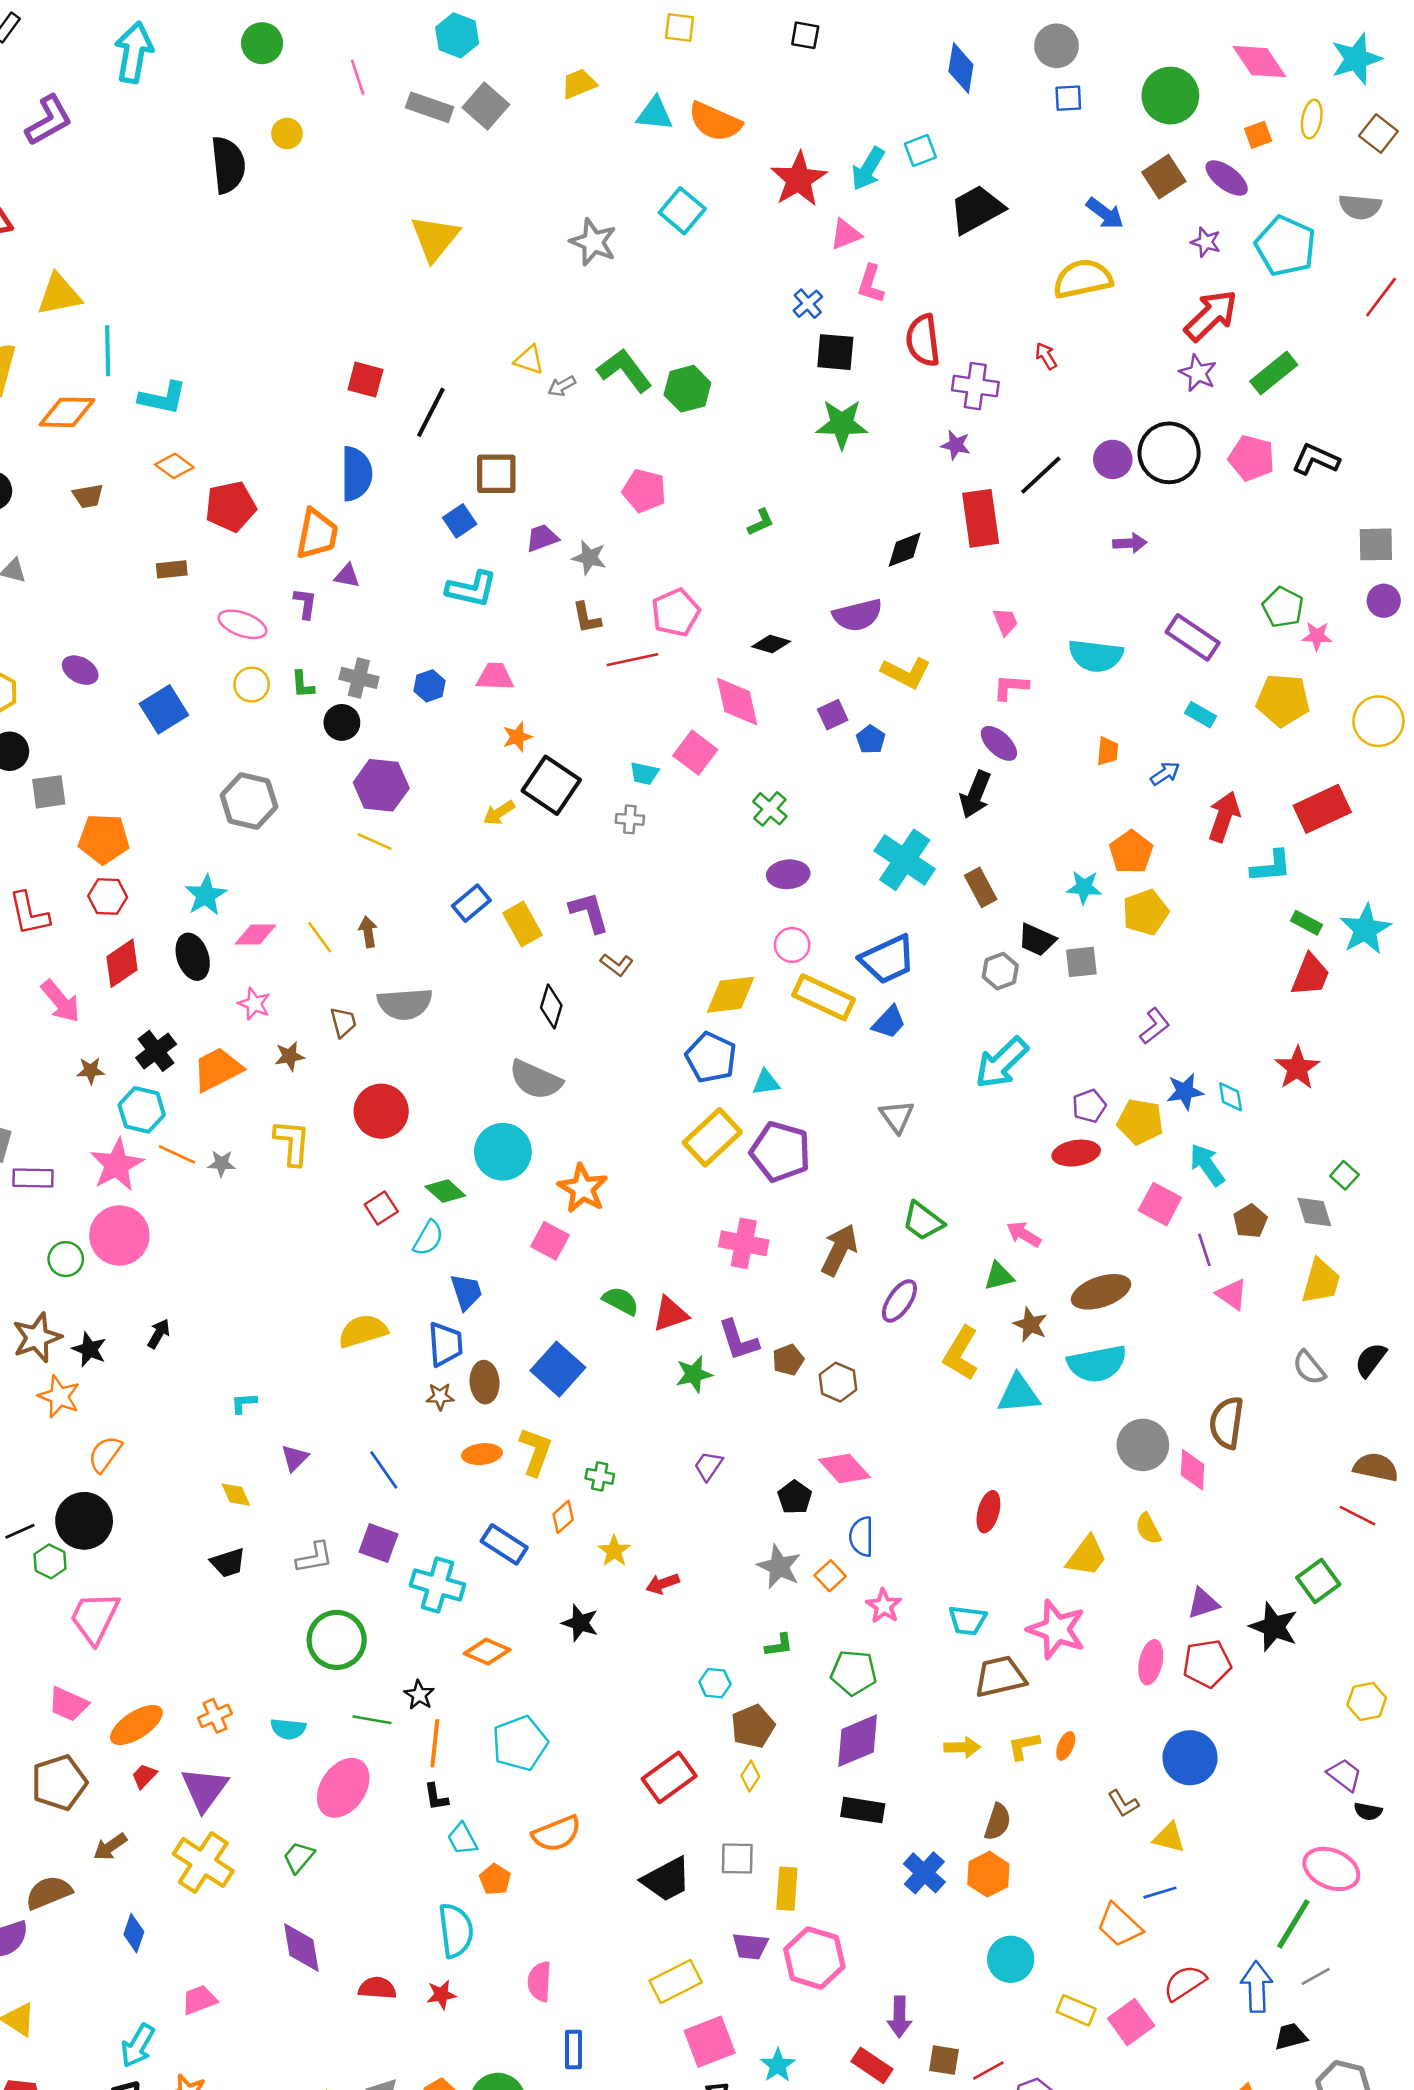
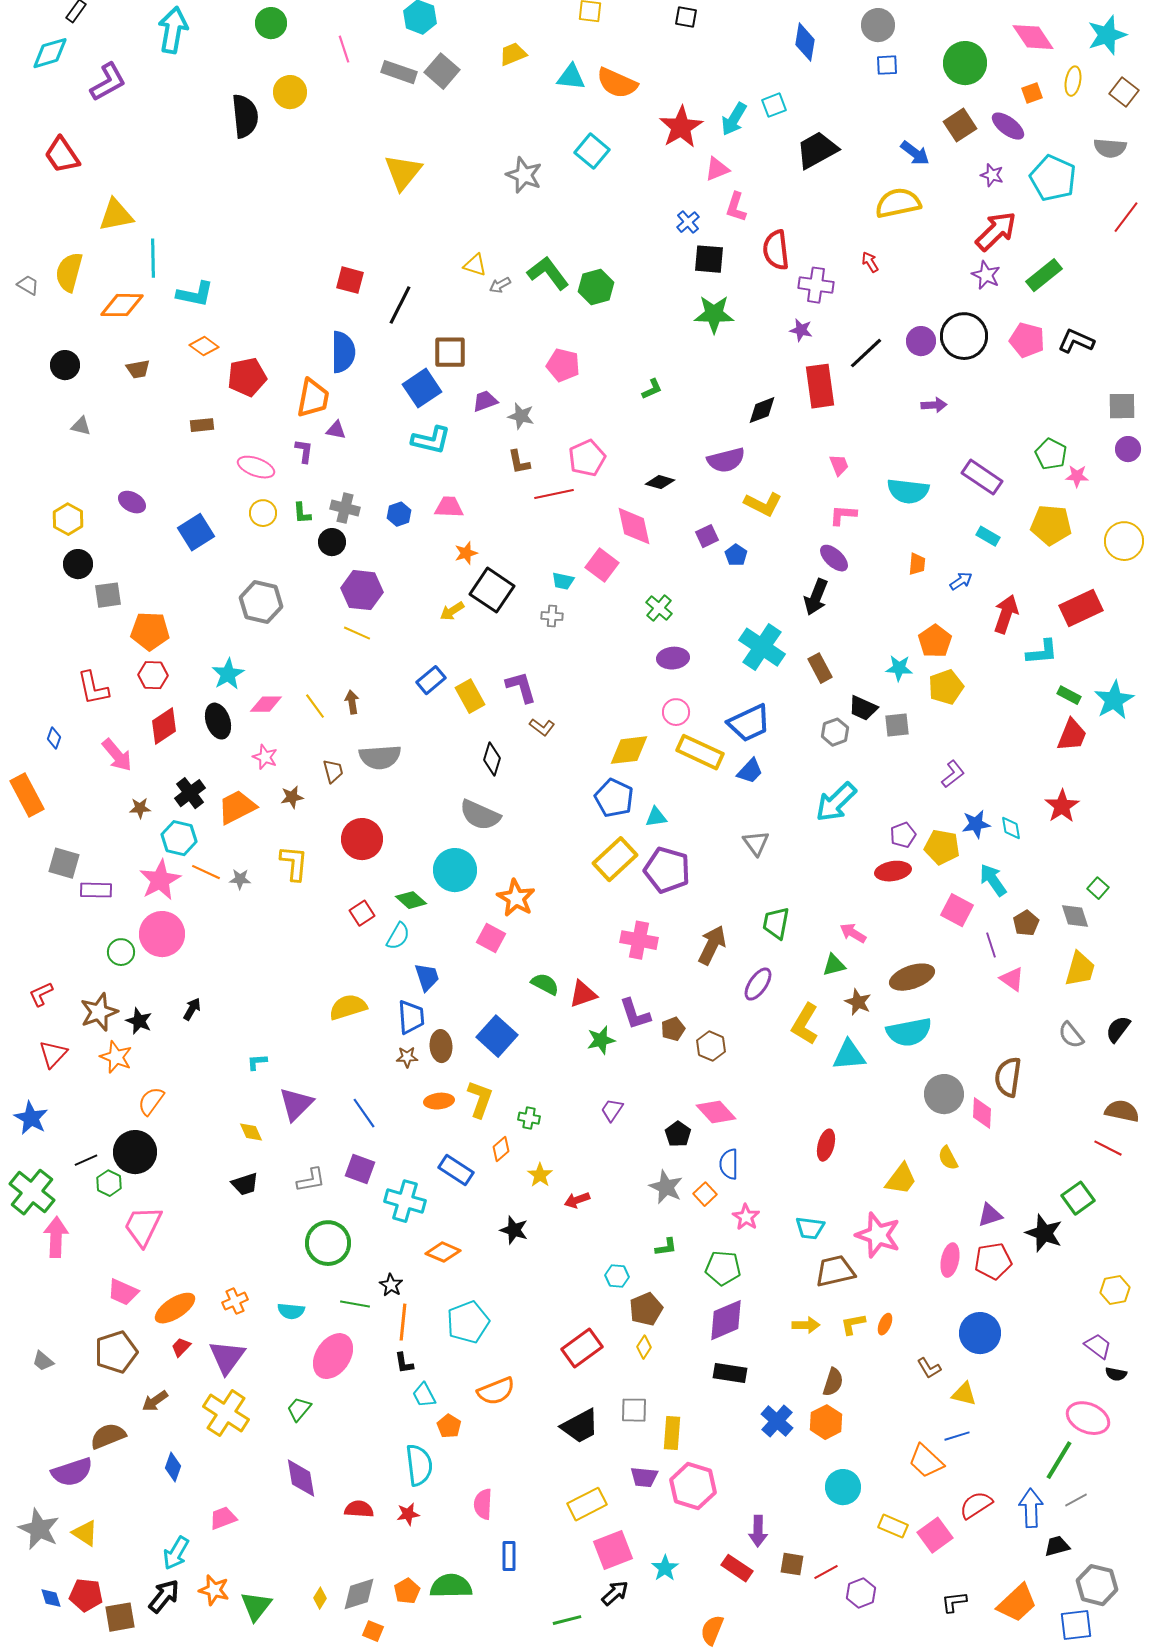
yellow circle: (287, 133) -> (290, 92), size x1.4
blue square: (460, 521) -> (422, 388), size x1.5
green trapezoid: (923, 1221) -> (776, 923), turned 64
purple triangle: (295, 1458) -> (296, 1104), size x1.6

